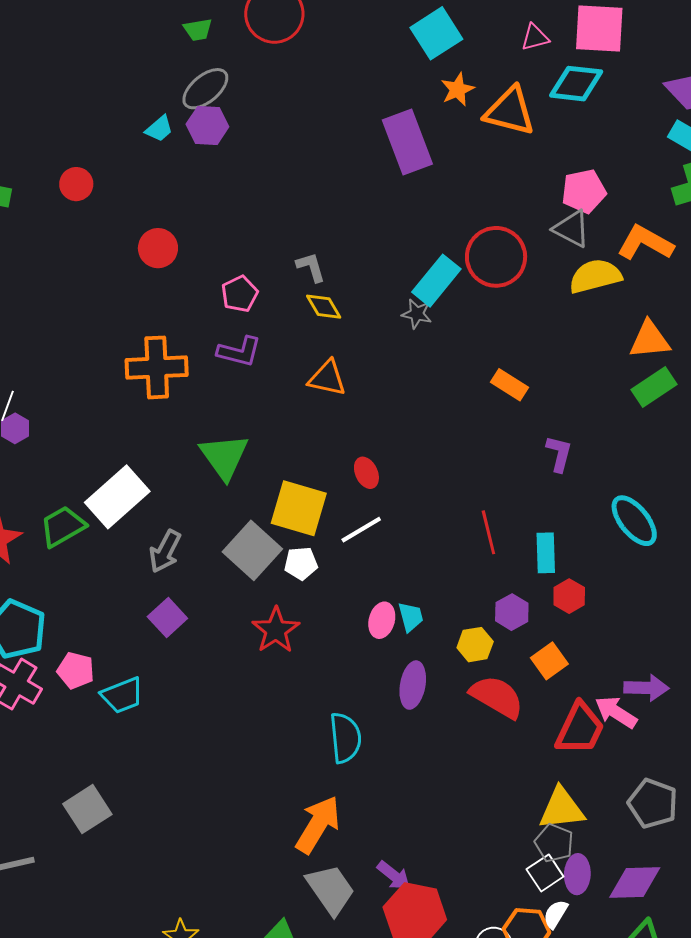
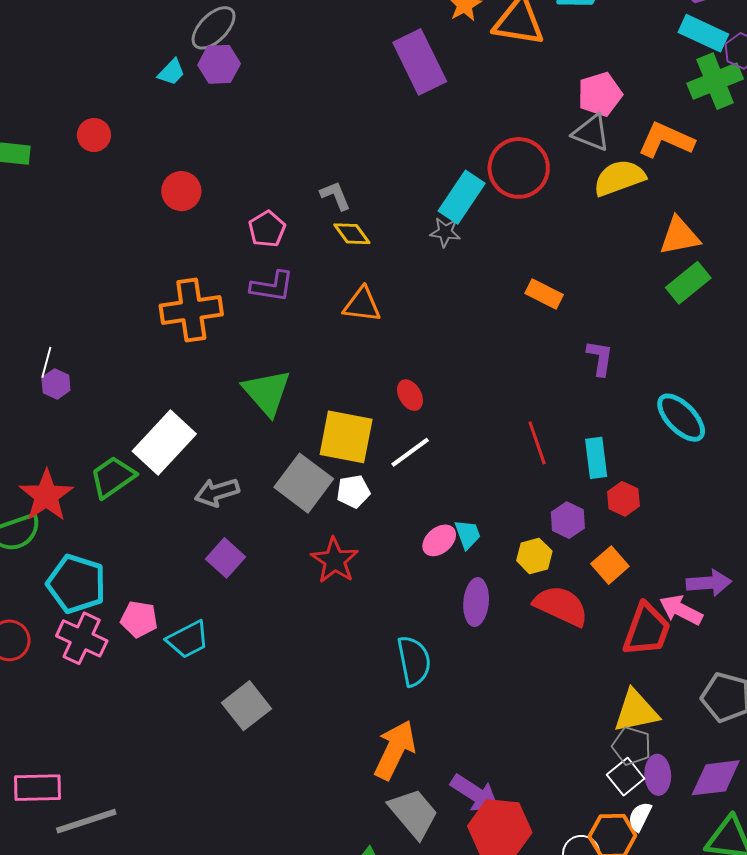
gray arrow: (165, 551) -> (217, 492), turned 51
pink ellipse: (382, 620) -> (439, 540), turned 40
gray square: (87, 809) -> (246, 706), moved
purple arrow: (394, 875) -> (475, 793), size x1.4

